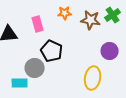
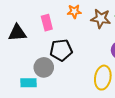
black pentagon: (52, 51) -> (61, 50), turned -30

